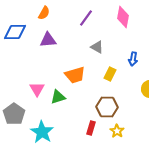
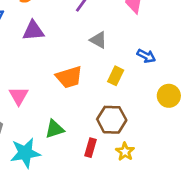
blue arrow: (133, 59) -> (146, 56), turned -72
green triangle: (58, 97) -> (55, 129), moved
cyan star: (42, 132) -> (25, 153), turned 30

